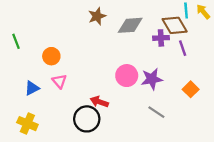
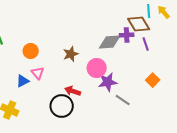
brown star: (97, 16) -> (71, 54), moved
gray diamond: (130, 25) -> (110, 42), moved
purple star: (152, 79) -> (108, 82), moved
blue triangle: (32, 88) -> (23, 81), moved

